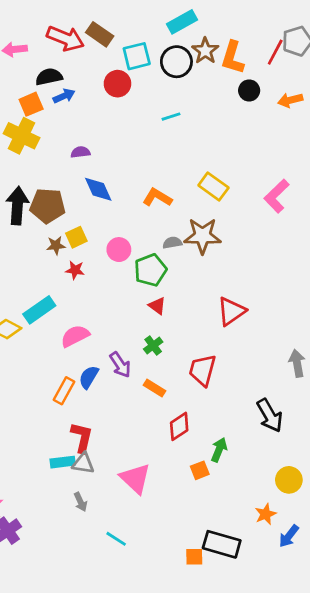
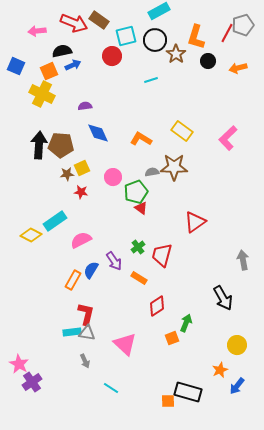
brown star: (205, 51) -> (176, 54), moved
red triangle: (157, 306) -> (141, 208), moved
red trapezoid: (202, 370) -> (162, 255), moved

